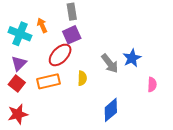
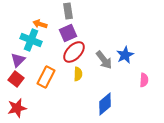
orange arrow: (42, 25) -> (40, 24), turned -48
cyan cross: (20, 34) -> (31, 40), moved
red ellipse: (60, 55) -> (74, 52), moved
orange rectangle: (48, 81) -> (46, 77), turned -50

